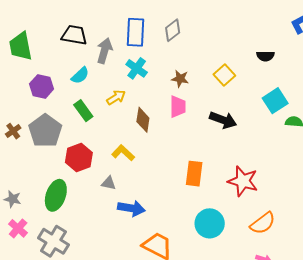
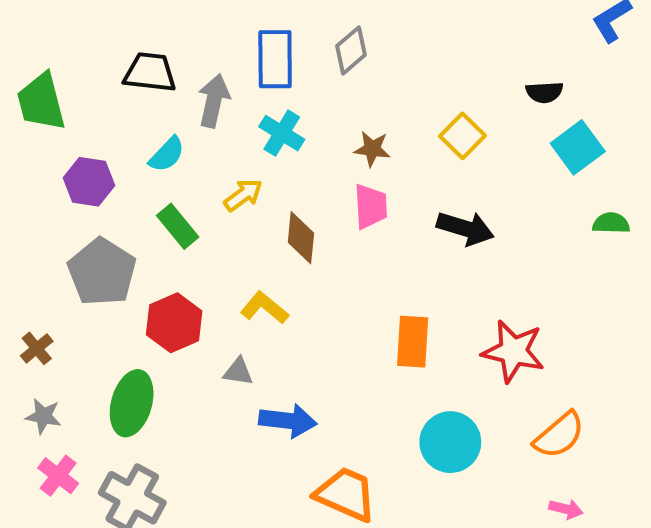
cyan square: (275, 101) -> (578, 147), moved
brown cross: (13, 131) -> (37, 348), moved

